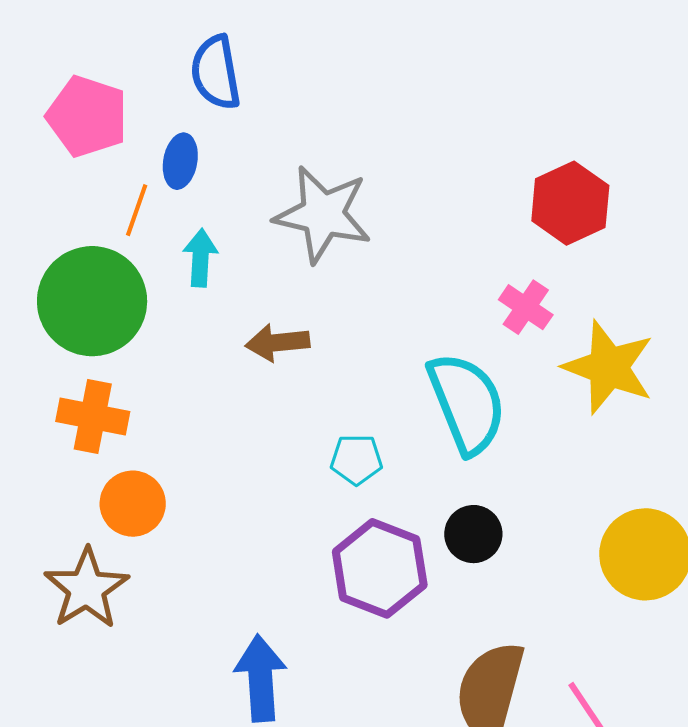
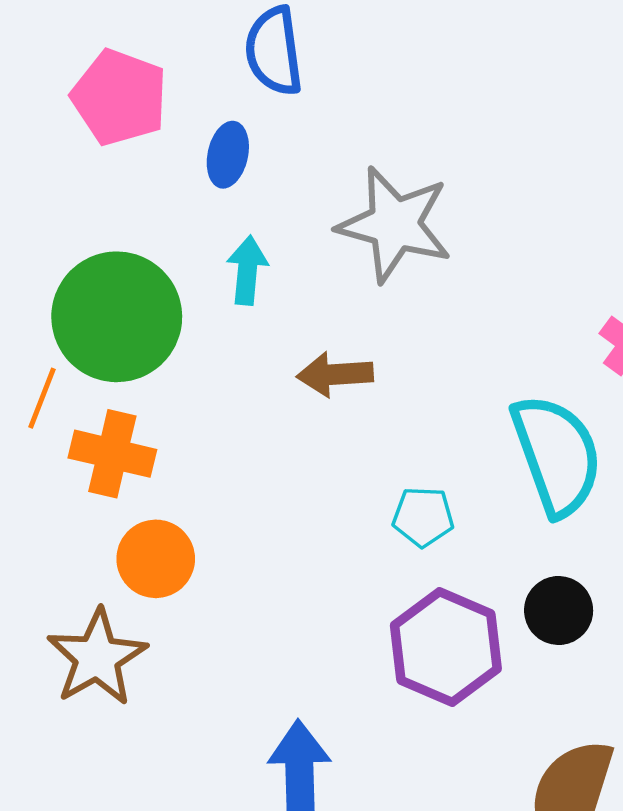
orange line: (137, 210) -> (42, 398), moved

